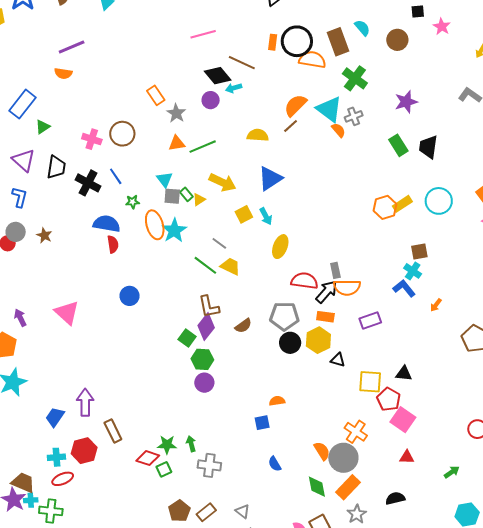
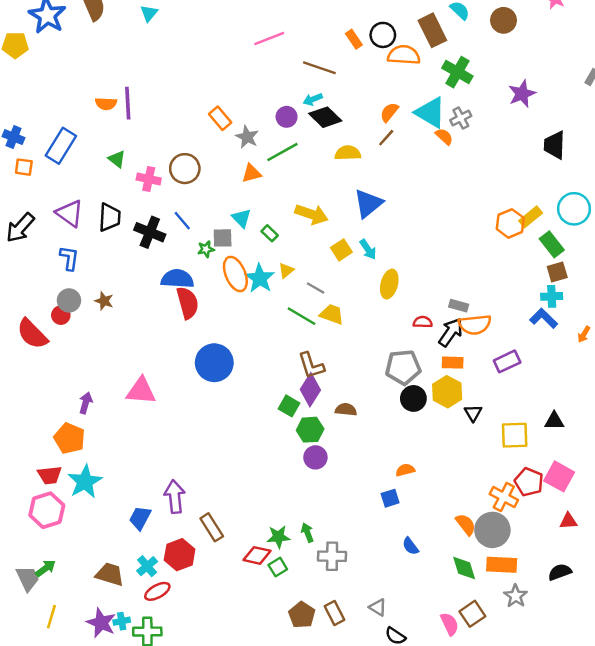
black circle: (297, 41) -> (383, 35), size x0.7
orange rectangle: (273, 42) -> (354, 39), turned -35
purple line: (72, 47) -> (128, 103), moved, turned -64
black diamond: (218, 76) -> (325, 117), moved
orange semicircle: (295, 105) -> (389, 112), size x0.7
green triangle: (43, 127) -> (117, 159), moved, turned -42
green rectangle: (398, 145) -> (552, 244), moved
green line: (203, 147) -> (282, 152), moved
gray square: (172, 196) -> (223, 238), moved
yellow triangle: (199, 199) -> (286, 270), moved
red semicircle: (113, 244) -> (188, 303), size x1.5
gray rectangle: (335, 270) -> (459, 306), turned -56
cyan cross: (413, 271) -> (552, 296), turned -30
red semicircle: (304, 281) -> (423, 322), size x0.6
blue circle: (130, 296) -> (214, 363), size x1.6
pink triangle: (67, 313) -> (141, 391), turned -32
purple arrow: (20, 318) -> (86, 403), turned 48
brown semicircle: (243, 326) -> (346, 410), moved, turned -132
black triangle: (338, 360) -> (473, 413), turned 49
red pentagon: (389, 399) -> (529, 482), moved
cyan cross: (56, 457) -> (147, 566), turned -30
brown trapezoid: (23, 482) -> (110, 574), moved
orange rectangle: (348, 487) -> (502, 565), turned 55
brown rectangle: (206, 512) -> (334, 613), turned -72

